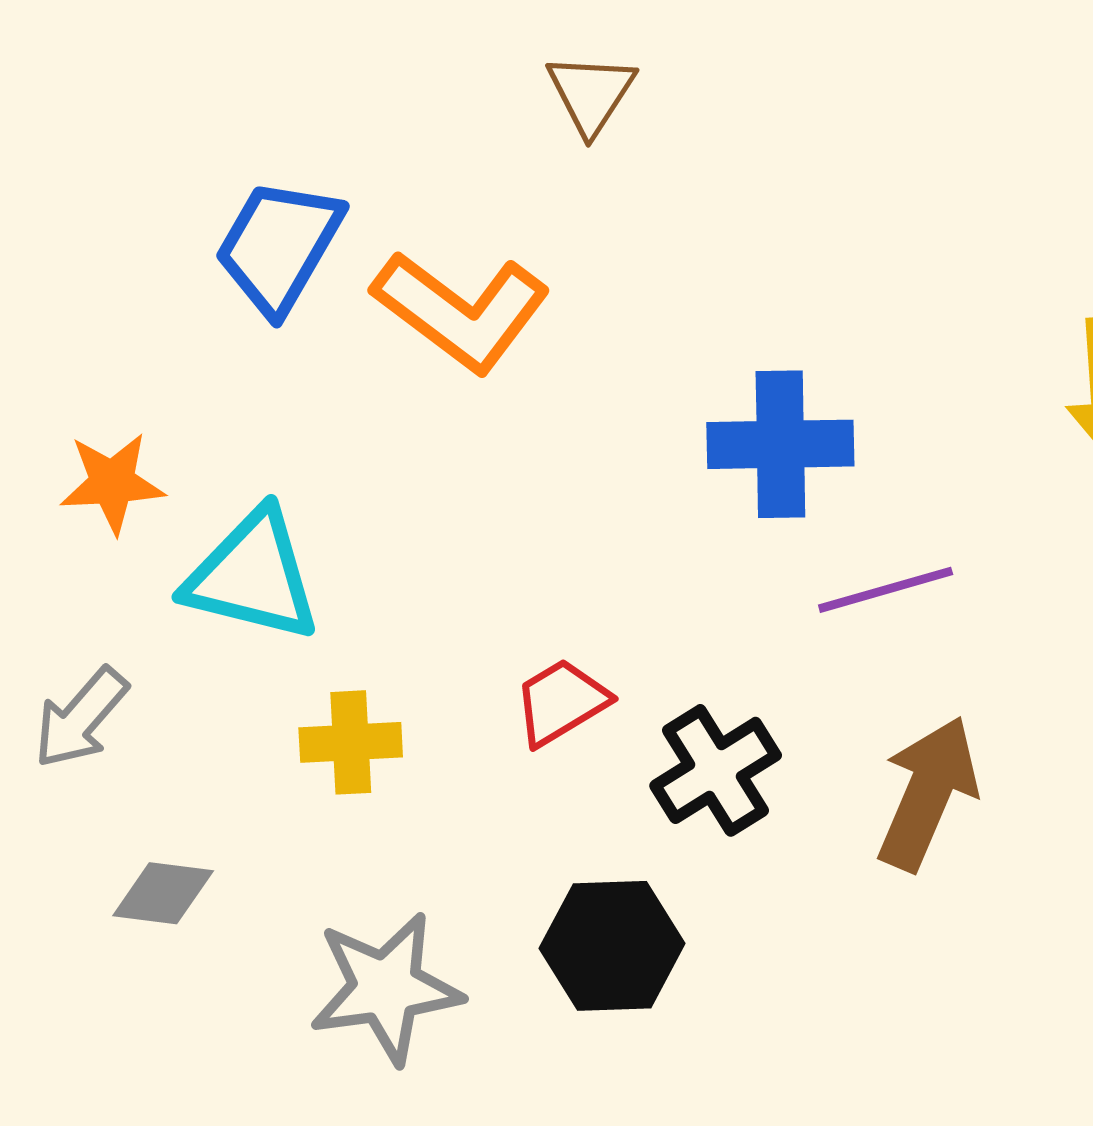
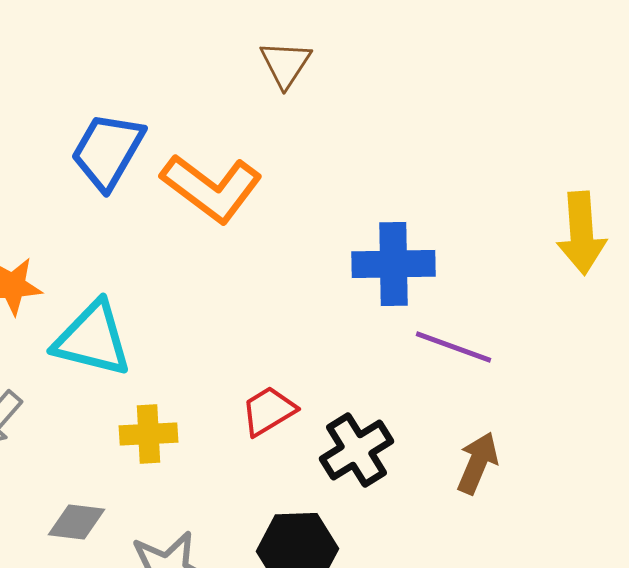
purple line: (886, 590) -> (453, 347), turned 36
brown arrow: (928, 793) -> (477, 463), size x0.7
gray diamond: (163, 893) -> (76, 522), moved

